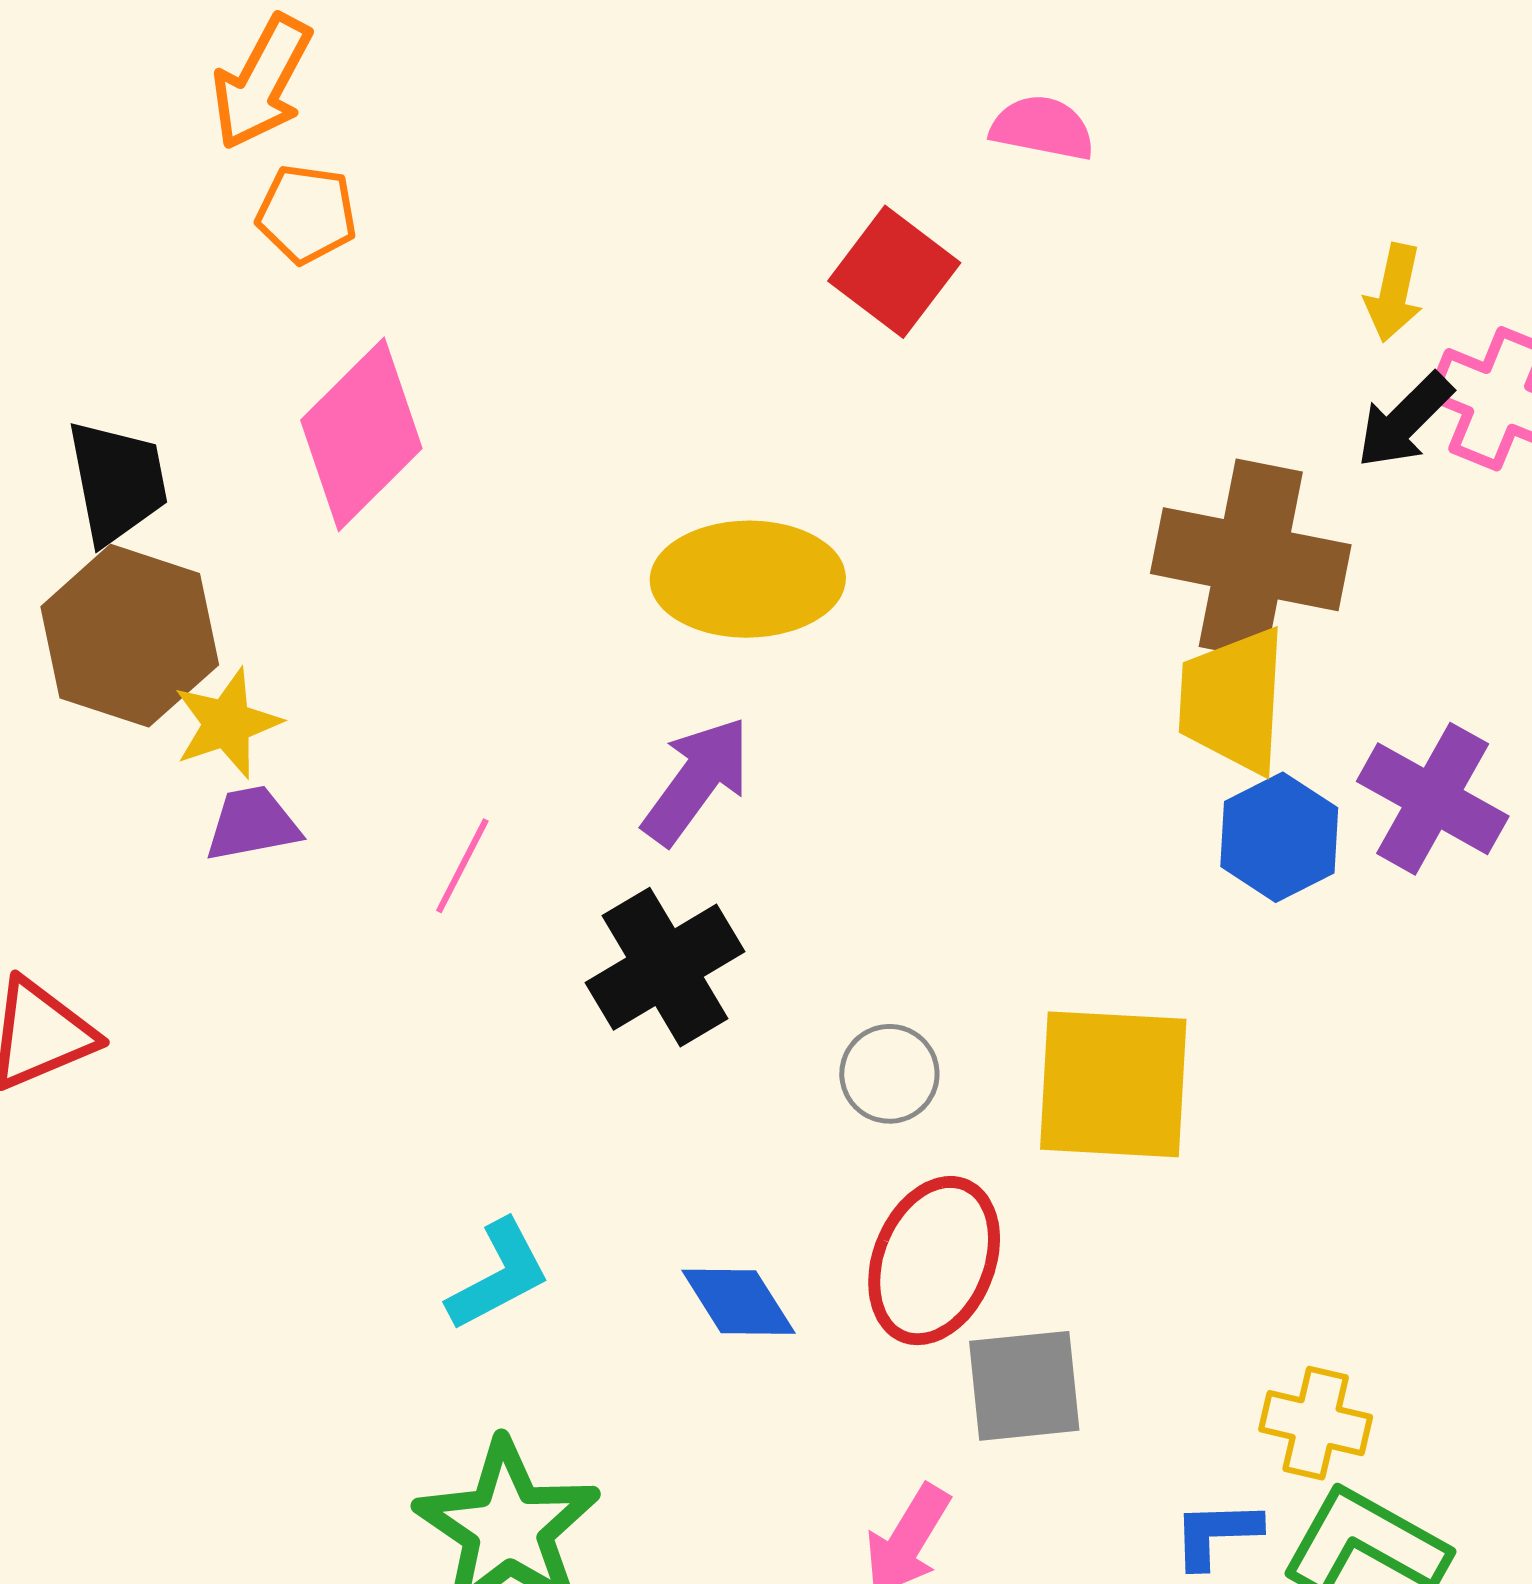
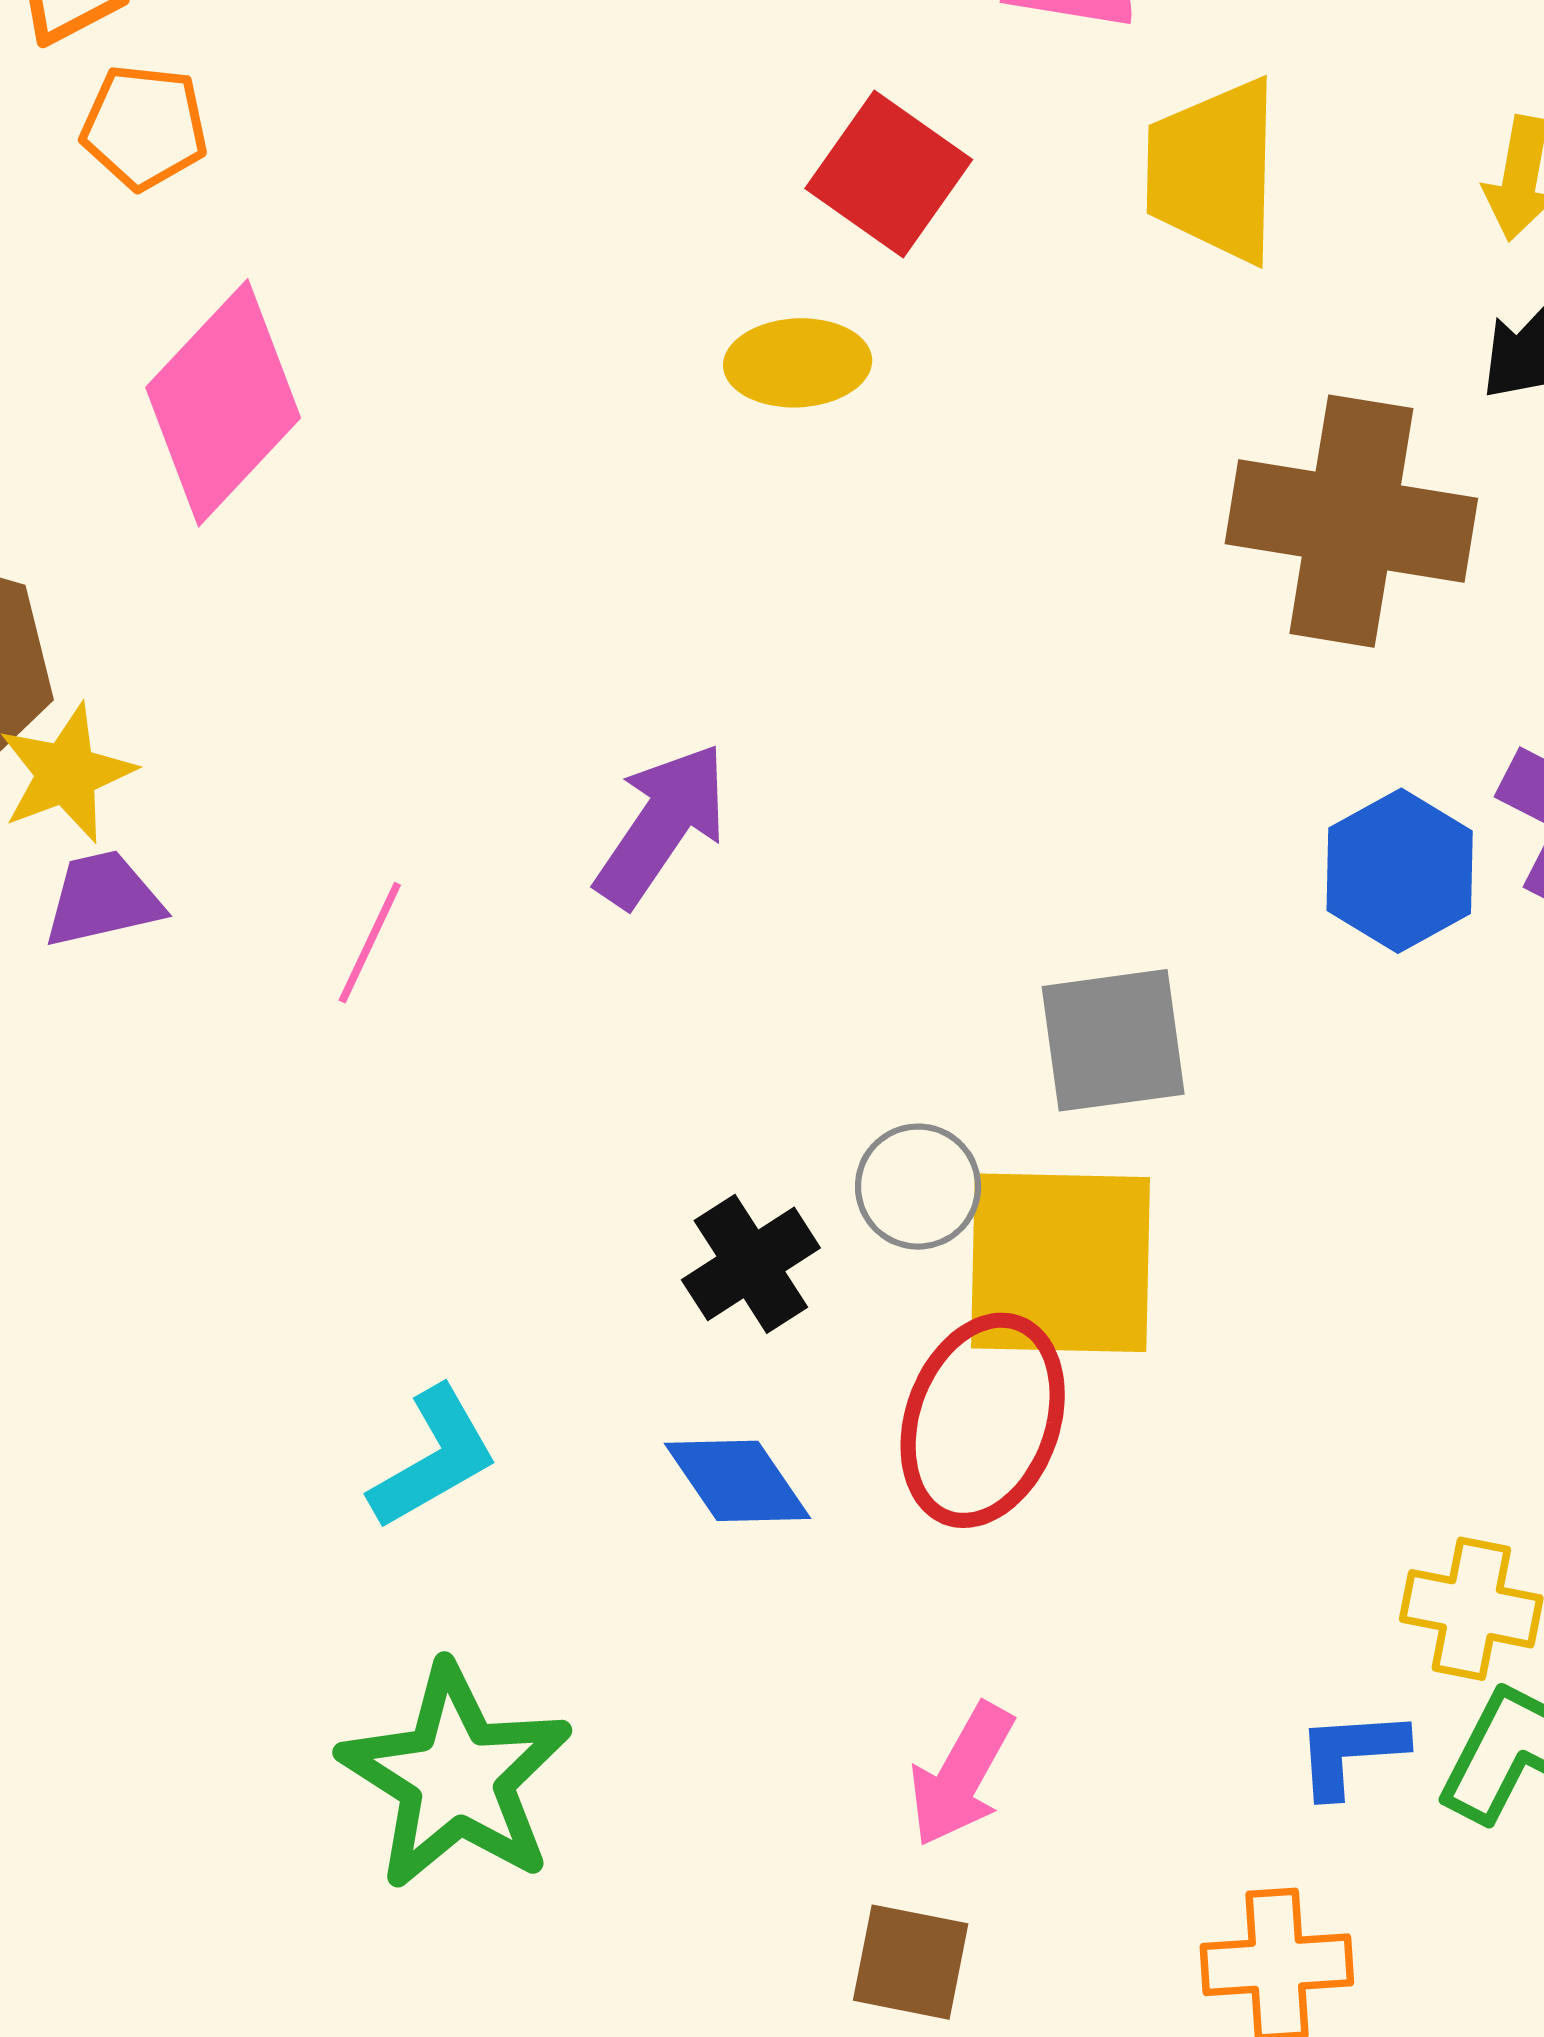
yellow ellipse: (748, 579) -> (798, 363), moved, size x0.6
yellow trapezoid: (1233, 700) -> (1213, 171), moved
black cross: (665, 967) -> (751, 1264), moved, size x0.7
yellow square: (1113, 1084) -> (1060, 1263), moved
gray square: (1024, 1386) -> (1113, 1040), moved

